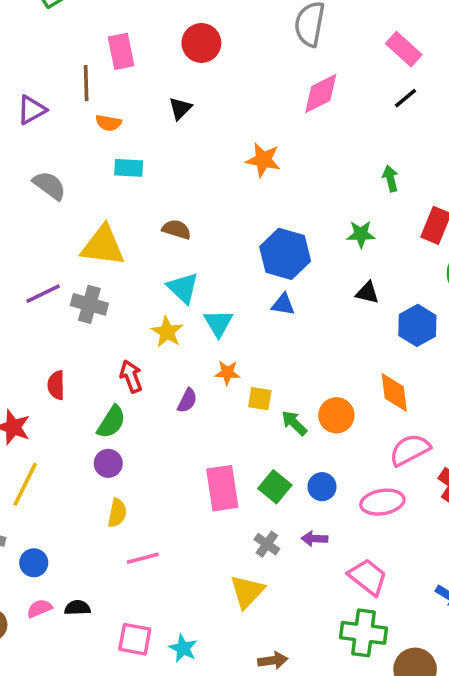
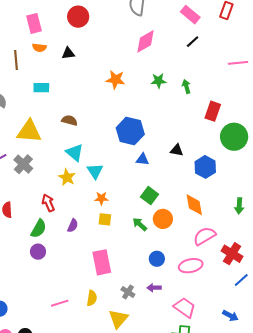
brown line: (86, 83) -> (16, 60), moved
black triangle: (180, 108) -> (68, 53), turned 40
orange semicircle: (108, 123) -> (39, 48), moved
green star: (361, 234) -> (159, 81), moved
gray cross: (89, 304) -> (23, 164), turned 30
blue triangle: (283, 304) -> (142, 159), moved
yellow square: (260, 399) -> (105, 219), moved
purple semicircle: (187, 400) -> (73, 226), moved
green square: (275, 487) -> (149, 196), moved
yellow semicircle: (117, 513) -> (92, 298), moved

